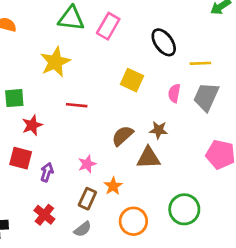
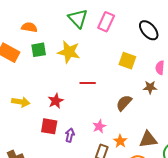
green triangle: (71, 18) -> (78, 18), turned 45
yellow star: (55, 62) -> (69, 52), turned -30
green square: (14, 98) -> (39, 50), moved
brown star: (159, 130) -> (150, 87), moved
brown triangle: (148, 158) -> (148, 139), moved

